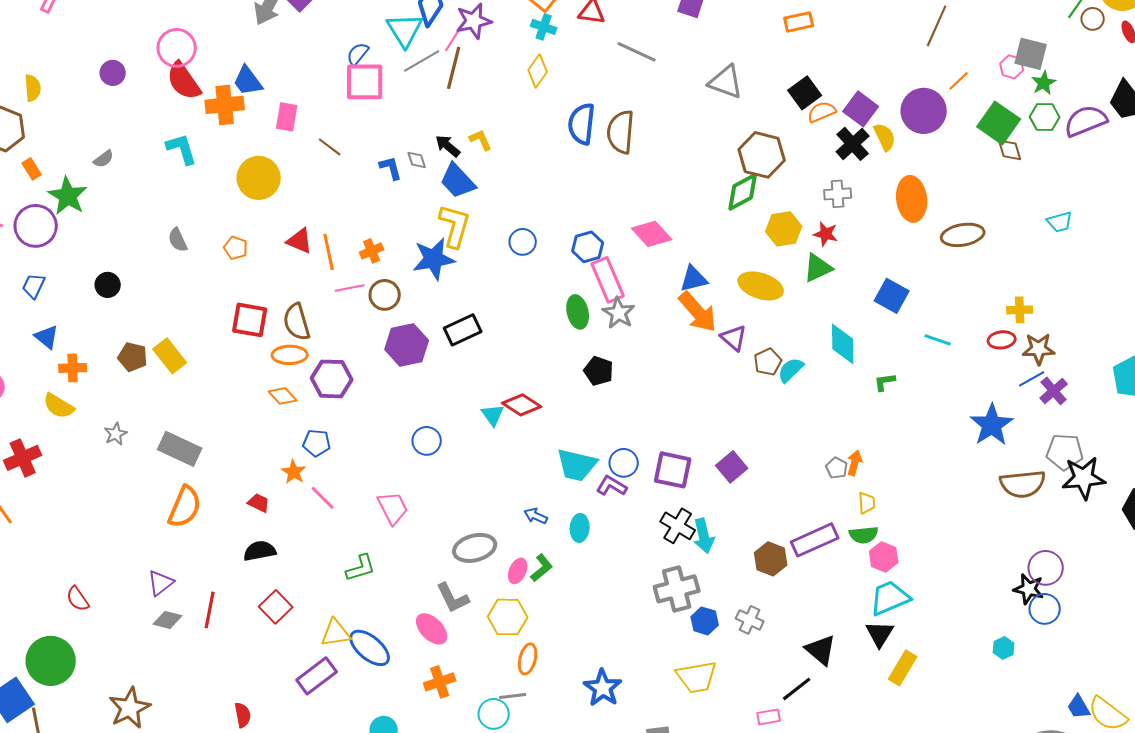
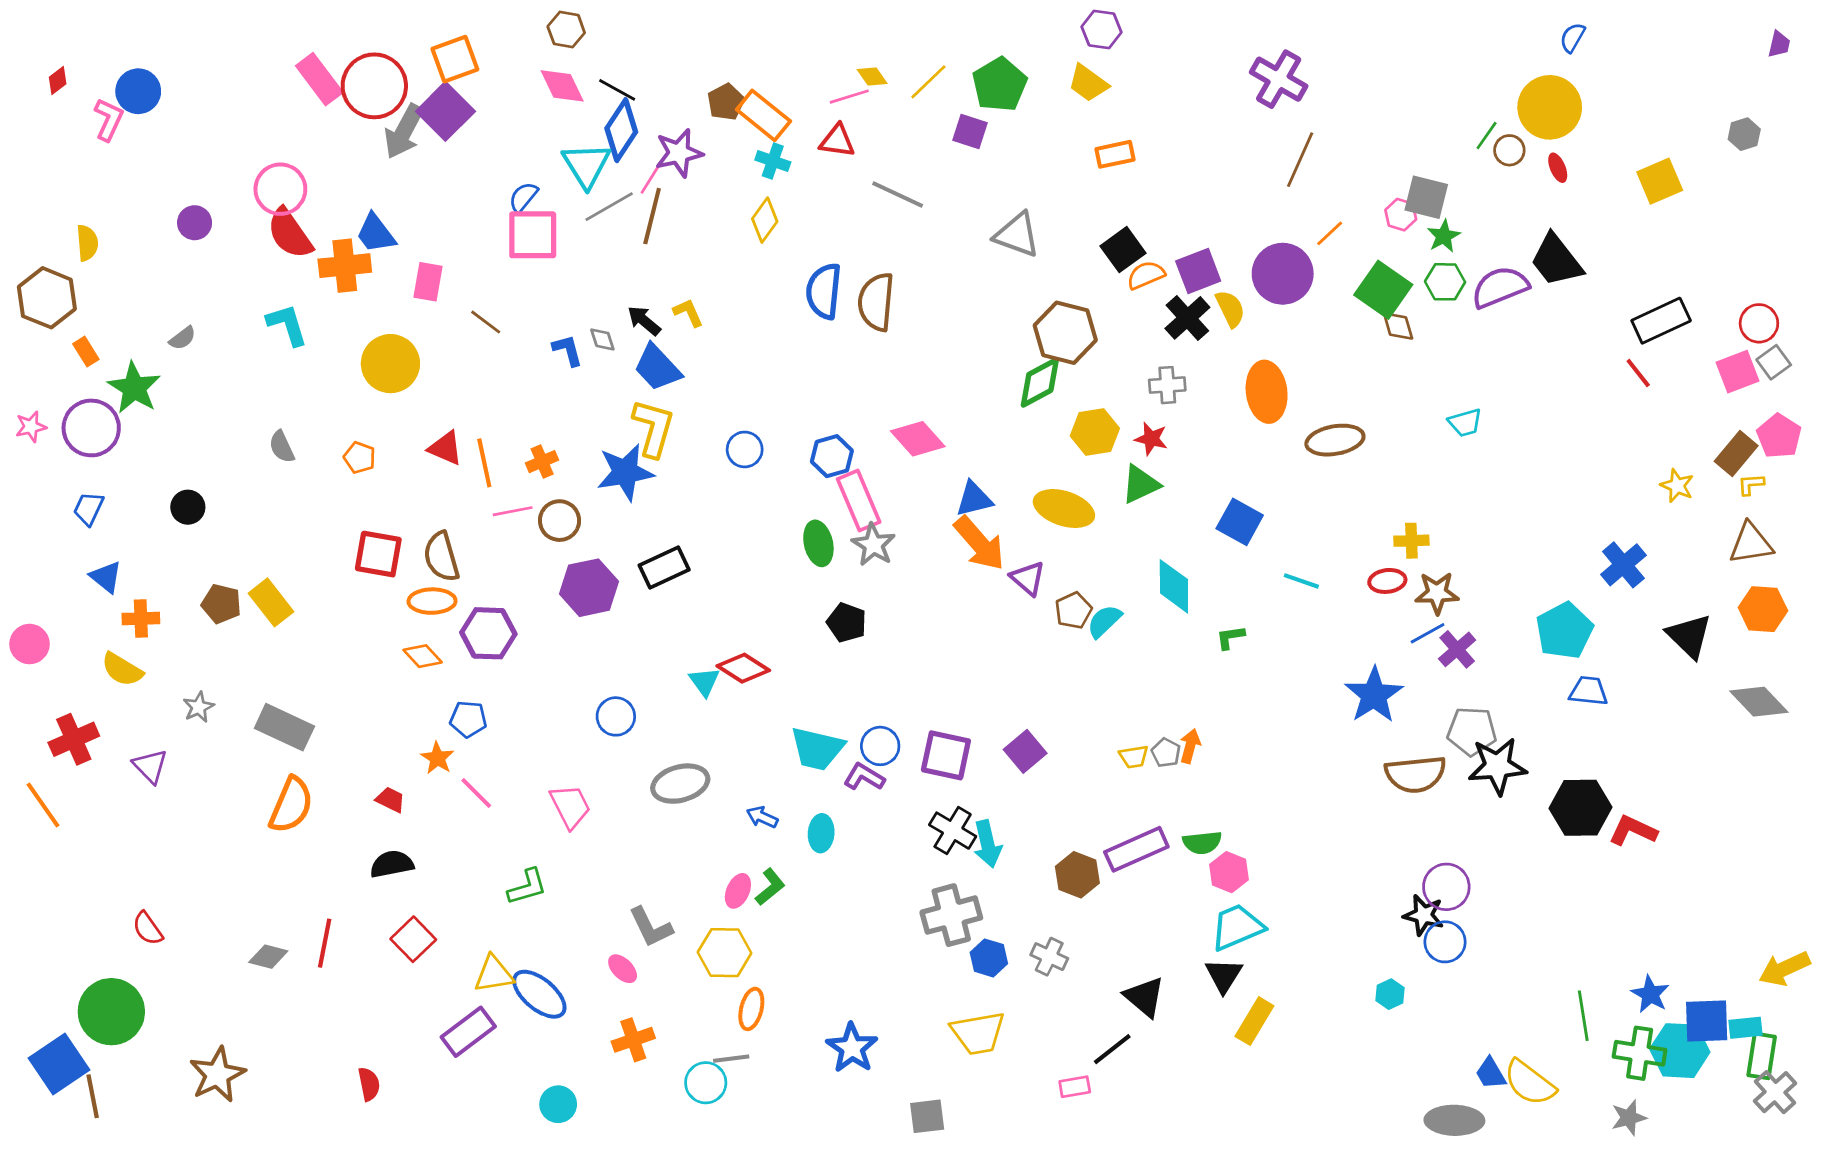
purple square: (861, 109) -> (1198, 271), turned 32
yellow trapezoid: (867, 503) -> (1134, 757), moved, turned 85
gray ellipse: (475, 548) -> (680, 784), moved
purple triangle: (161, 583) -> (150, 766), moved, turned -36
pink ellipse: (432, 629) -> (623, 969), size x0.7

